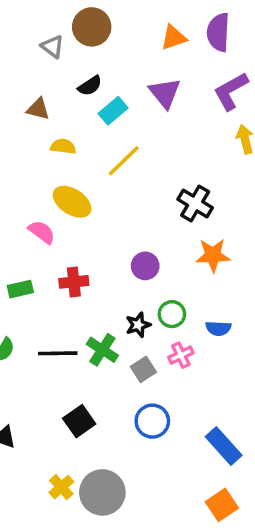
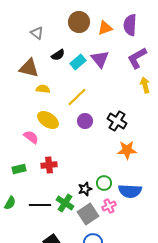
brown circle: (92, 27) -> (79, 22), moved
brown triangle: (38, 109) -> (29, 68), size x1.5
cyan rectangle: (113, 111) -> (78, 62), moved
purple circle: (145, 266) -> (85, 121), moved
blue semicircle: (218, 328) -> (130, 191), size x1.6
gray square: (143, 369) -> (88, 214), size x1.5

